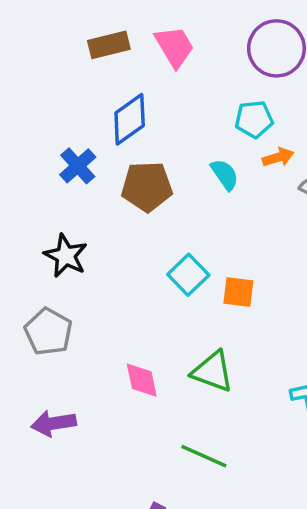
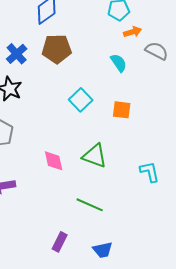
blue cross: (78, 166) -> (17, 54), moved
cyan semicircle: (225, 175) -> (119, 63), moved
orange square: (238, 292) -> (122, 110), moved

